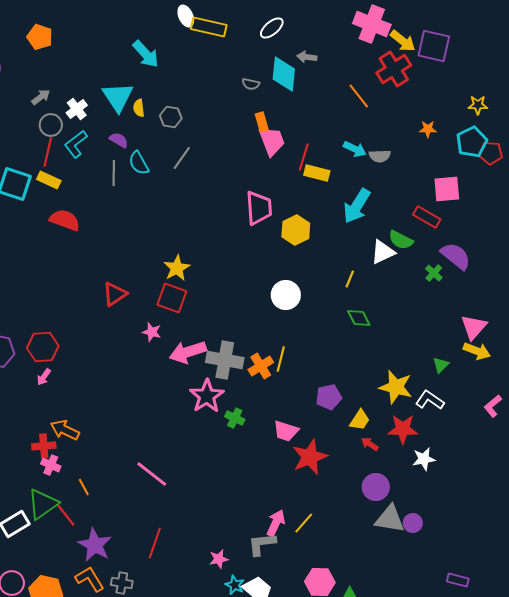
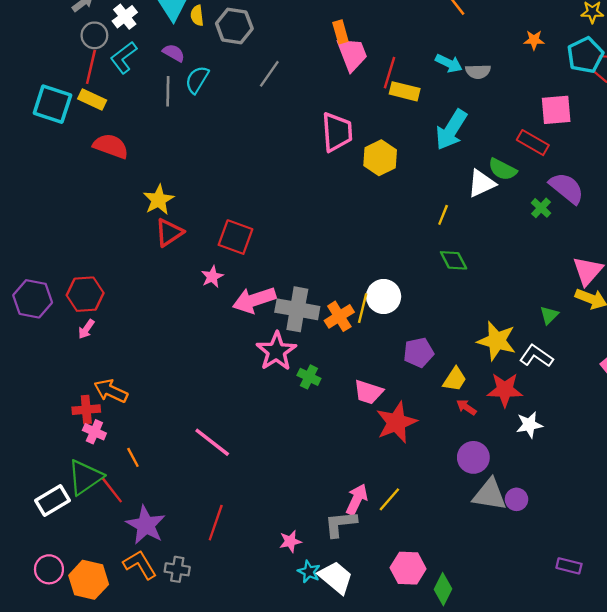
gray hexagon: (171, 117) -> (234, 26), size x1.4
gray line: (182, 158) -> (269, 74), moved
cyan semicircle: (139, 163) -> (197, 80), turned 60
yellow star: (177, 268) -> (159, 200), moved
white circle: (286, 295) -> (384, 296), moved
pink star: (152, 332) -> (212, 277), turned 30

